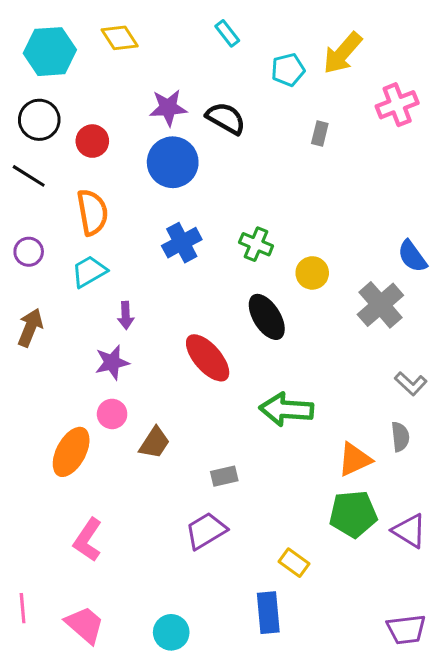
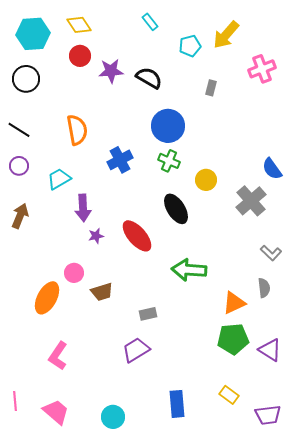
red circle: (92, 141) -> (80, 56), moved
blue circle: (173, 162) -> (168, 126), moved
black line: (29, 176) -> (19, 130), moved
orange semicircle: (92, 212) -> (77, 130), moved
purple arrow: (126, 315) -> (83, 208), size x1.5
purple star: (112, 362) -> (96, 236), moved, size x0.7
brown trapezoid: (155, 443) -> (102, 292), turned 40
yellow rectangle: (294, 563) -> (229, 395), moved

